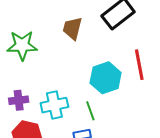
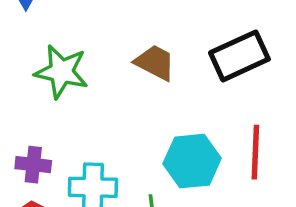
brown trapezoid: (72, 28) -> (155, 63), turned 90

